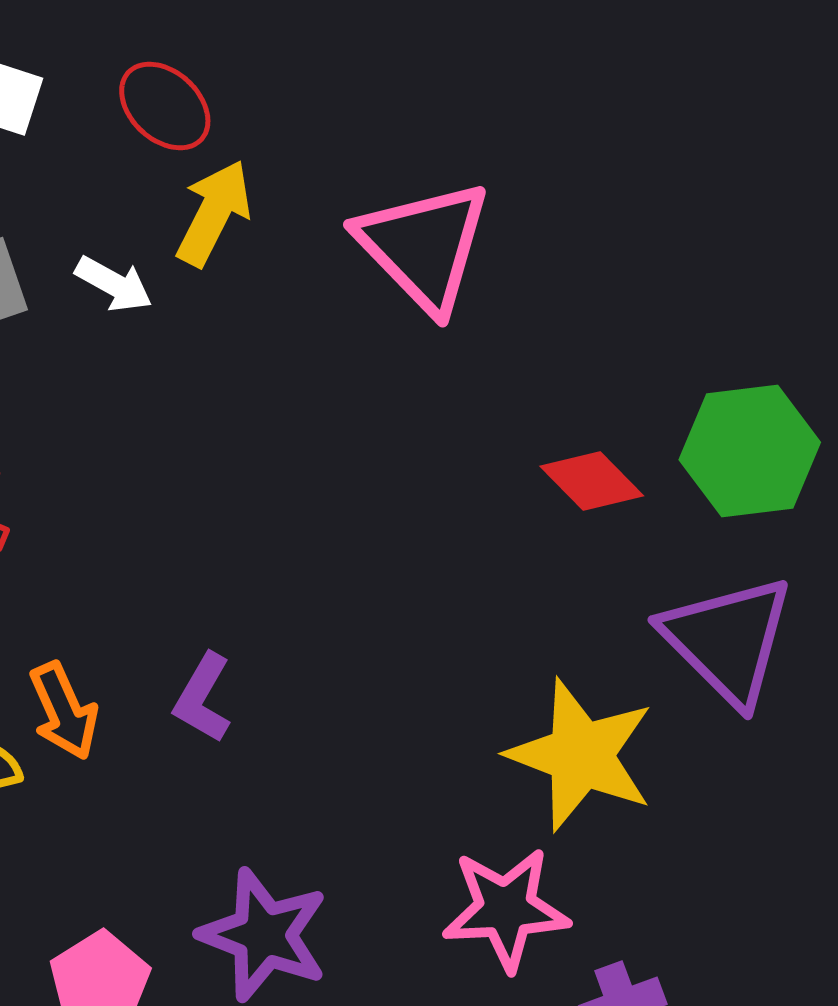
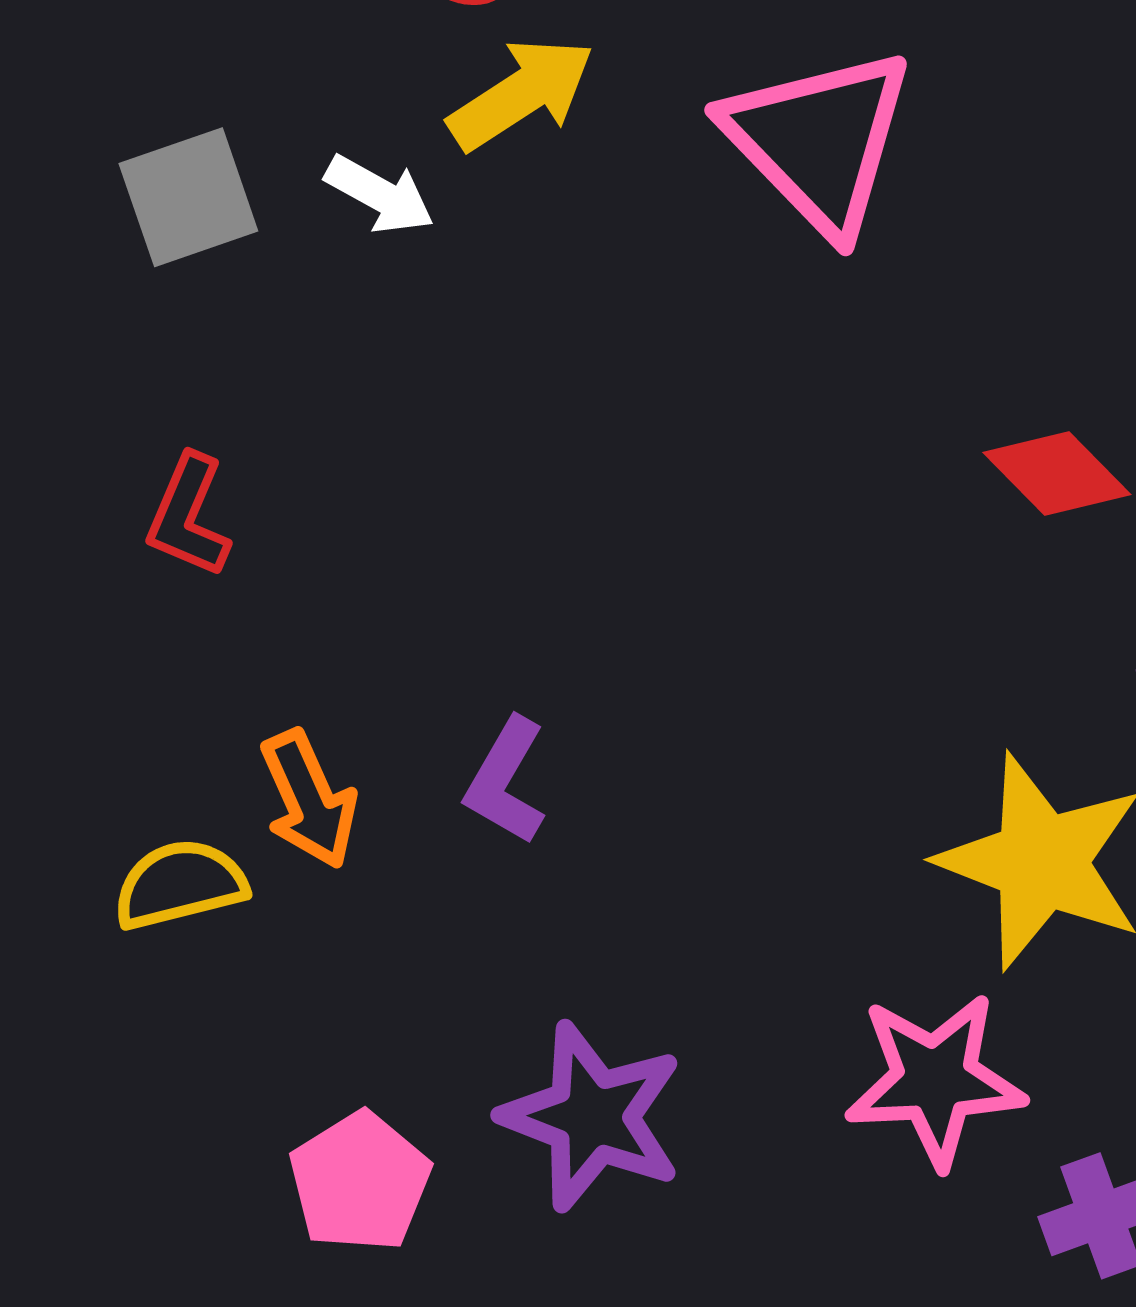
yellow arrow: (214, 213) -> (521, 94), turned 30

